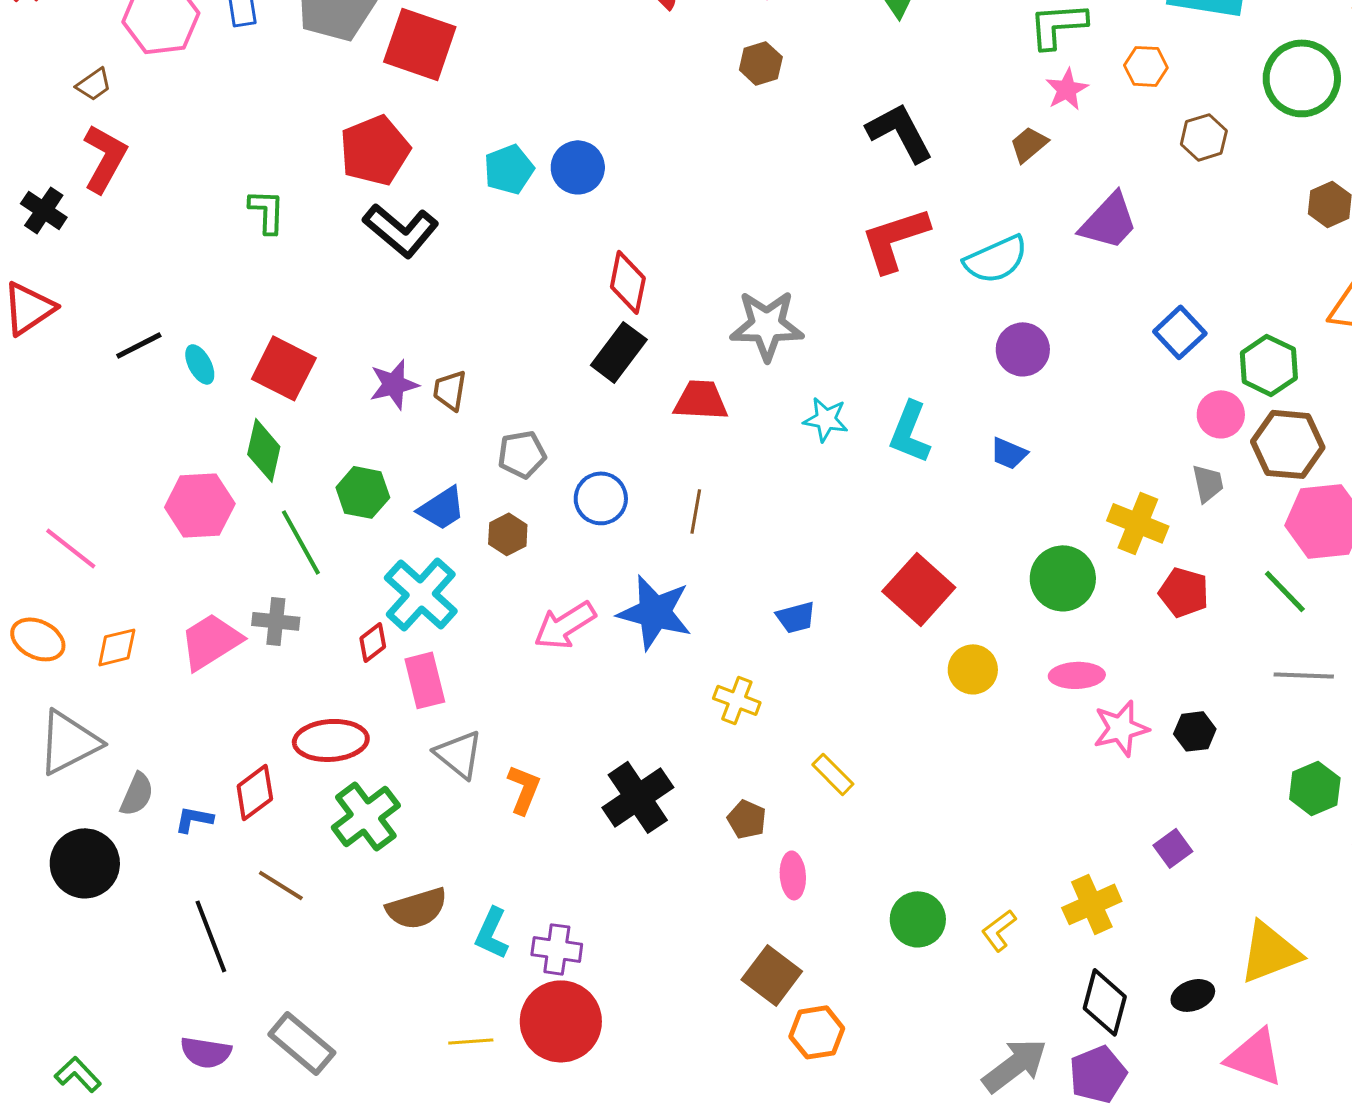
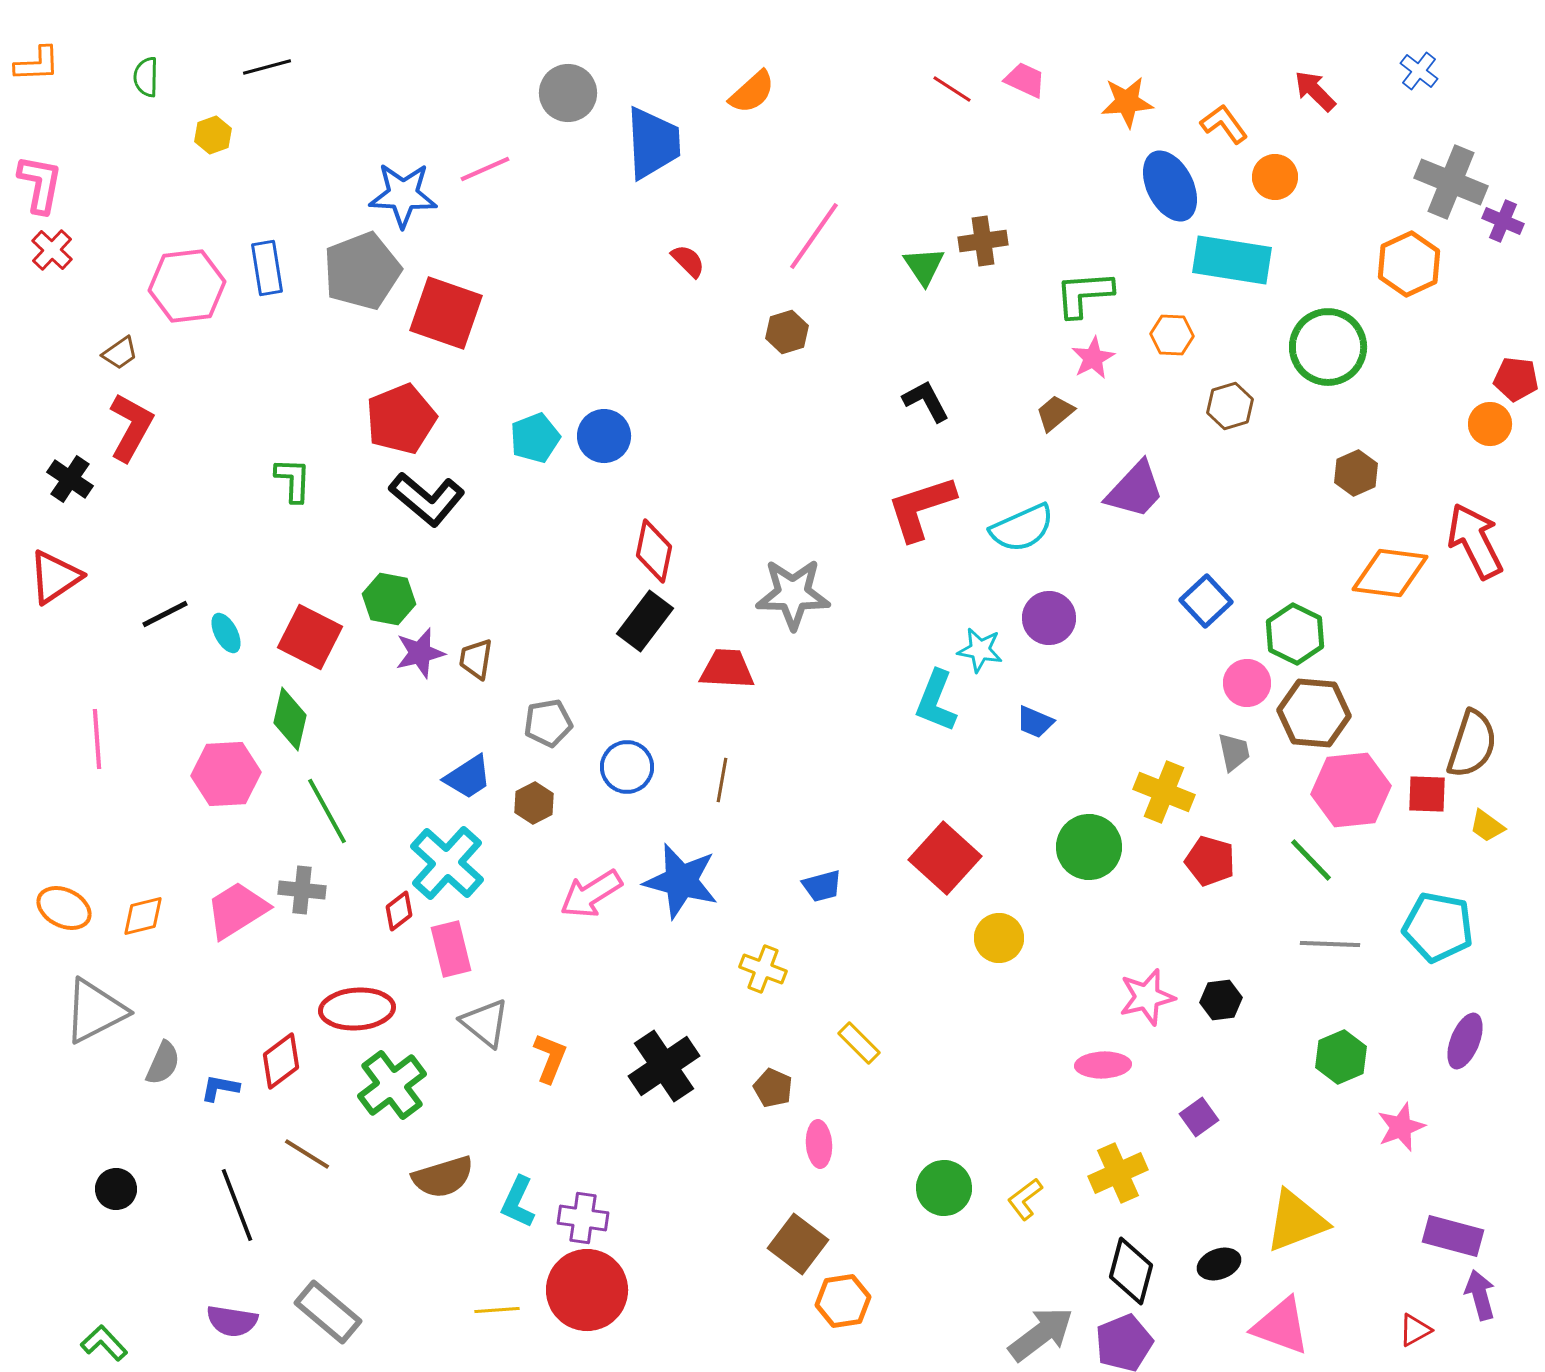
black L-shape: (900, 132) -> (926, 401), size x0.7
cyan star: (826, 419) -> (980, 650), moved
green hexagon: (363, 492) -> (389, 599), moved
pink line: (71, 548) -> (97, 739), moved, turned 48
pink ellipse: (1077, 675) -> (1103, 1065), moved
black circle: (85, 863) -> (116, 1189), moved, size x0.6

